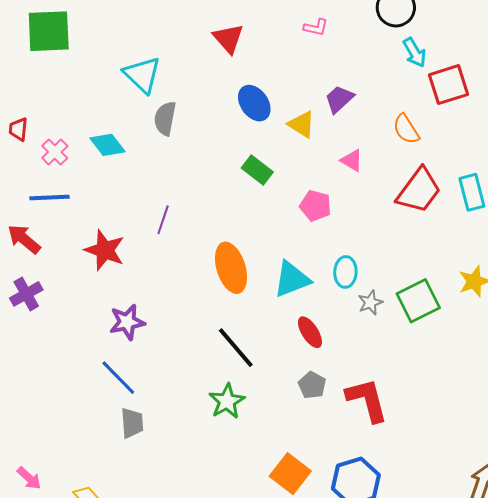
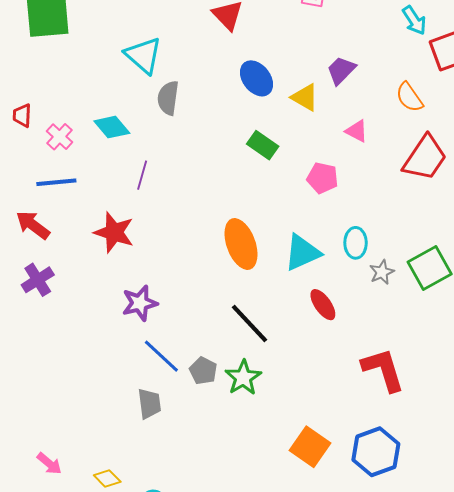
purple line: (163, 220) -> (142, 175), moved
blue line: (118, 378) -> (161, 356), moved
gray pentagon: (312, 385) -> (203, 371), moved

